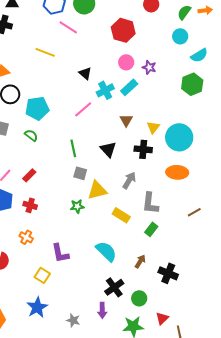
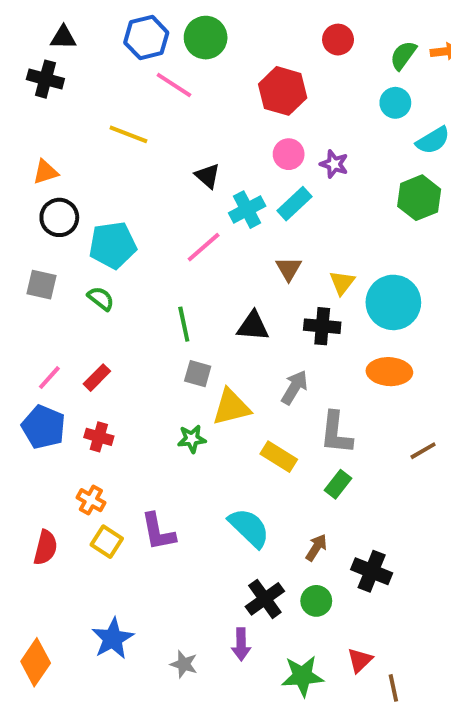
black triangle: (108, 149) -> (253, 326), turned -42
yellow square: (42, 275) -> (107, 542), moved
green circle: (139, 298) -> (316, 601), moved

